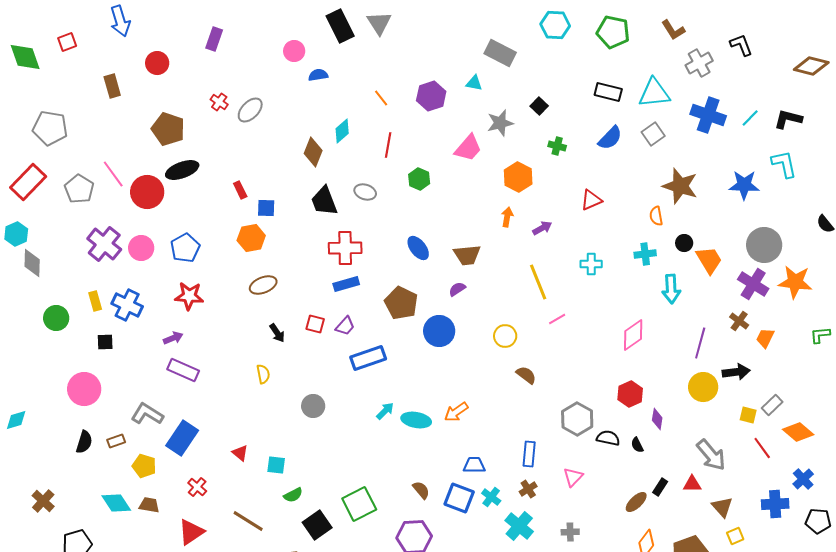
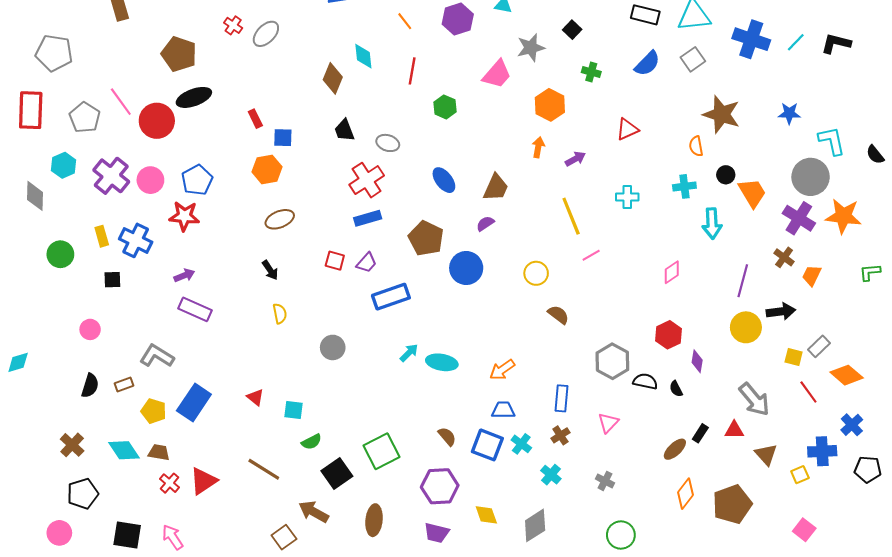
cyan diamond: (342, 131) -> (363, 56), turned -55
cyan L-shape: (784, 164) -> (832, 141), moved
red rectangle: (28, 182) -> (31, 110), turned -42
blue star: (744, 185) -> (789, 113), size x0.7
gray ellipse: (365, 192) -> (388, 143), moved
black trapezoid: (324, 201) -> (344, 130), size x0.7
cyan hexagon: (16, 234) -> (64, 165), moved
red cross: (345, 248) -> (367, 180), turned -32
brown trapezoid: (467, 255) -> (496, 187), turned -60
red star: (189, 296) -> (184, 216), moved
black arrow: (277, 333) -> (270, 270), moved
pink diamond: (633, 335) -> (672, 272), size x0.7
pink circle: (84, 389) -> (90, 329), size x0.6
orange arrow: (456, 412) -> (502, 370), moved
blue rectangle: (182, 438) -> (194, 403), moved
red cross: (197, 487) -> (170, 483), moved
brown cross: (43, 501) -> (72, 445), moved
cyan cross: (519, 526) -> (551, 475), size x0.7
gray cross: (570, 532) -> (605, 481), turned 30
yellow square: (735, 536) -> (800, 475), moved

